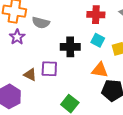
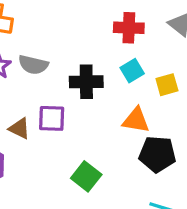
gray semicircle: (41, 23) -> (33, 65), moved
cyan square: (98, 40) -> (132, 71), turned 32

